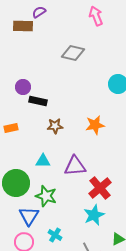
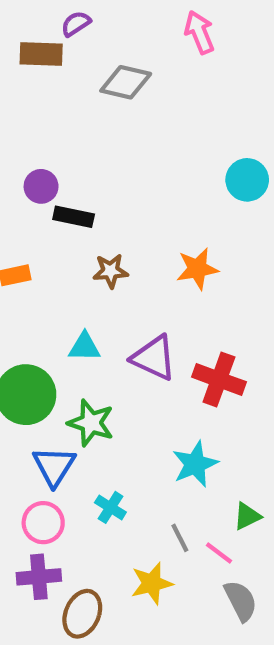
gray diamond: (73, 53) -> (126, 82), moved
purple triangle: (75, 166) -> (154, 358), turned 30
red cross: (100, 188) -> (219, 379), moved, turned -30

